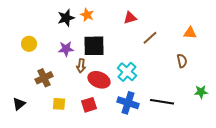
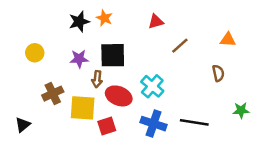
yellow square: (59, 104) -> (83, 108), moved, size x1.6

